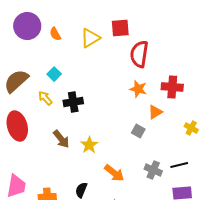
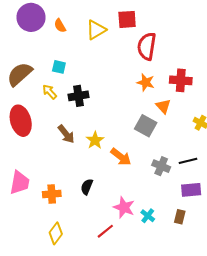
cyan square: (54, 74) -> (59, 67), turned -32
orange triangle: (155, 112) -> (163, 106), turned -42
gray square: (138, 131) -> (146, 126), size x1.5
orange arrow: (114, 173) -> (121, 157), moved

